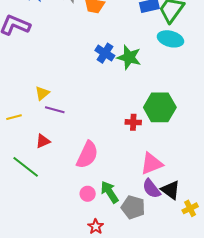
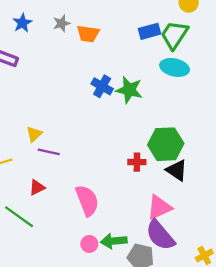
pink semicircle: (87, 155) -> (87, 200), turned -44
purple semicircle: (151, 189) -> (160, 235), size x1.4
black triangle: (171, 190) -> (177, 170), moved
green arrow: (110, 192) -> (114, 241), turned -60

